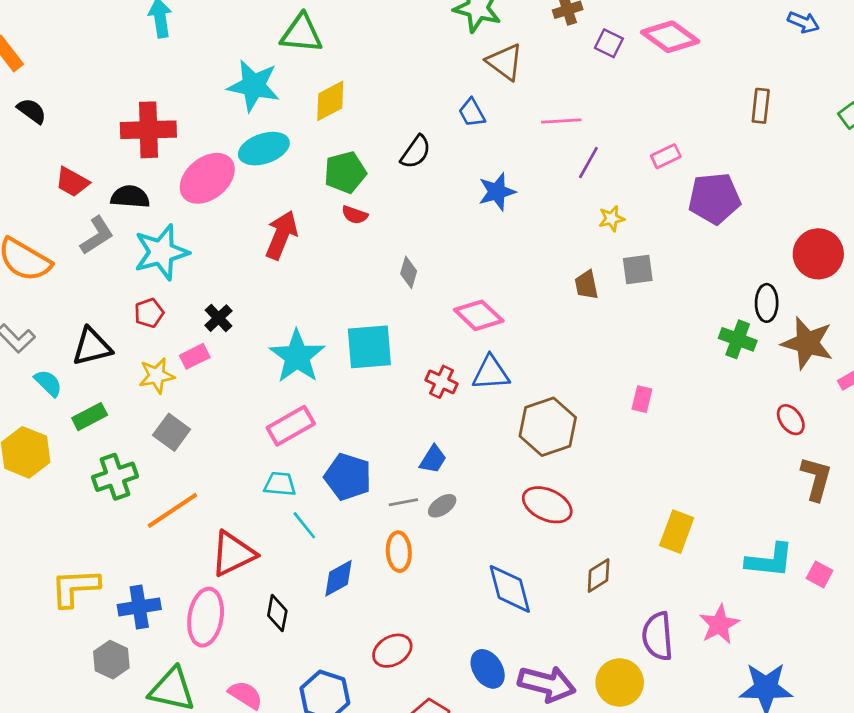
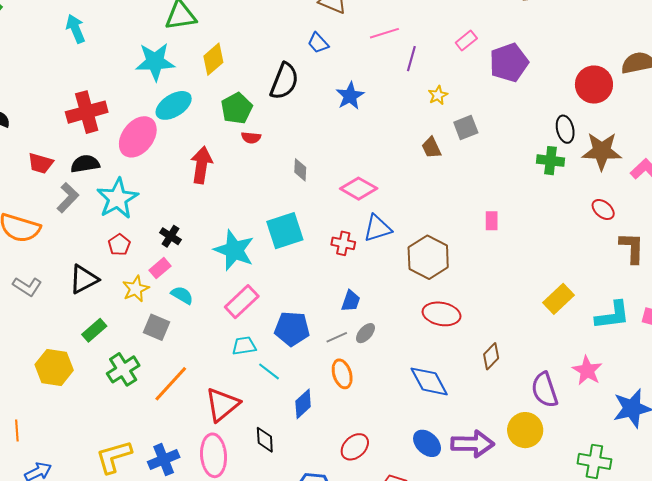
black semicircle: (416, 152) -> (284, 81), size x1.4
cyan semicircle: (48, 383) -> (182, 295), moved
yellow rectangle: (677, 532) -> (559, 299), moved, turned 40

